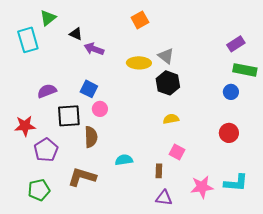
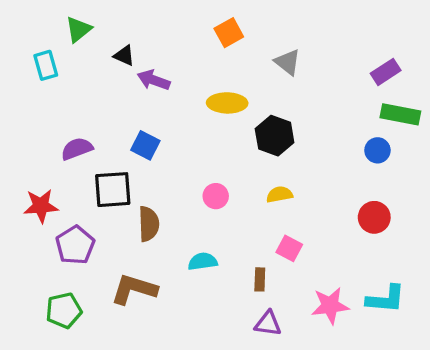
cyan rectangle: (28, 40) -> (46, 65), size x0.7
gray triangle: (166, 56) -> (288, 62), moved
pink circle: (100, 109) -> (216, 196), moved

